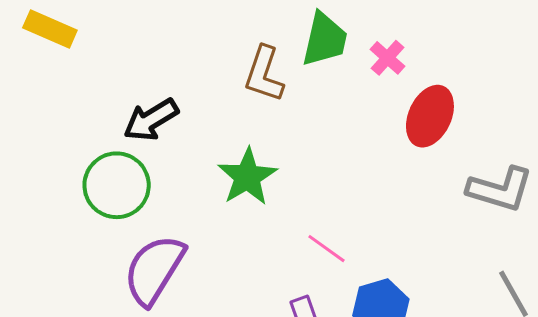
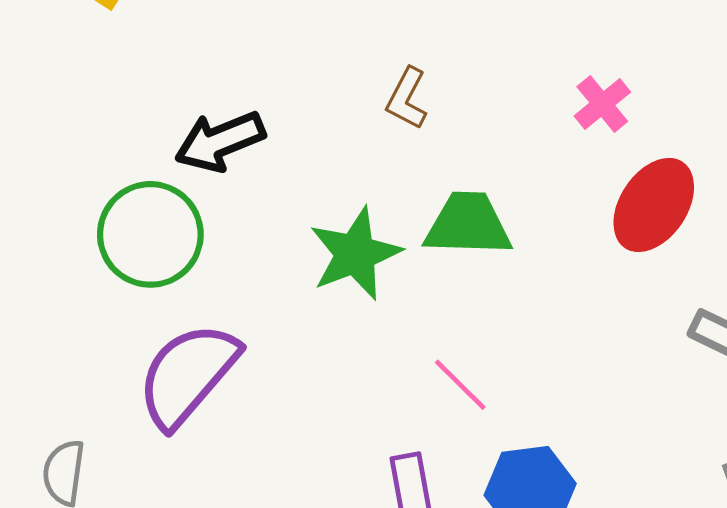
green trapezoid: (325, 39) -> (468, 224), moved, turned -110
brown L-shape: (264, 74) -> (407, 98), size x0.7

